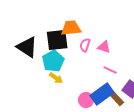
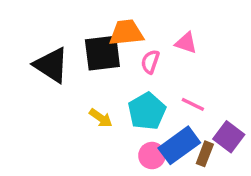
pink triangle: (104, 47) -> (186, 43), moved
cyan pentagon: (53, 61) -> (147, 111), moved
brown rectangle: (117, 99) -> (205, 154), turned 64

